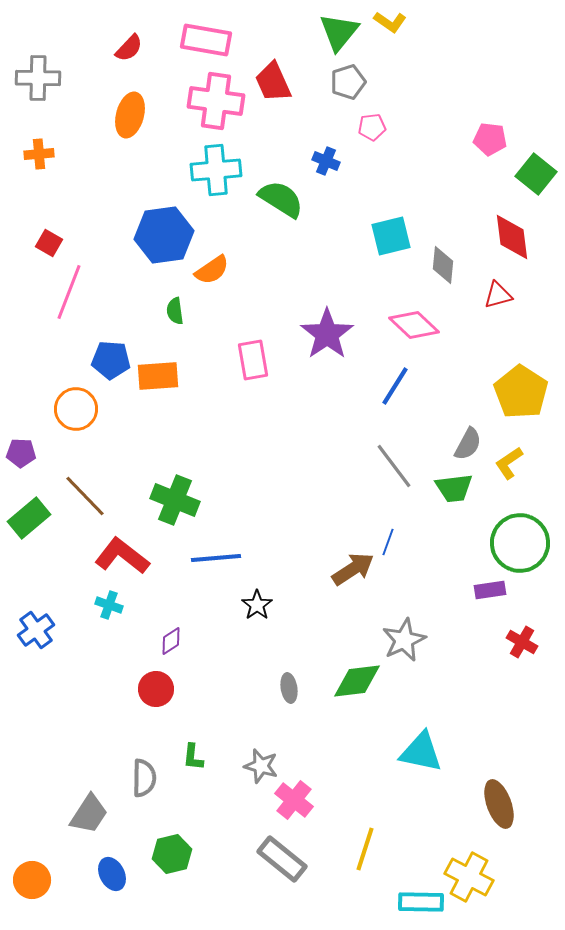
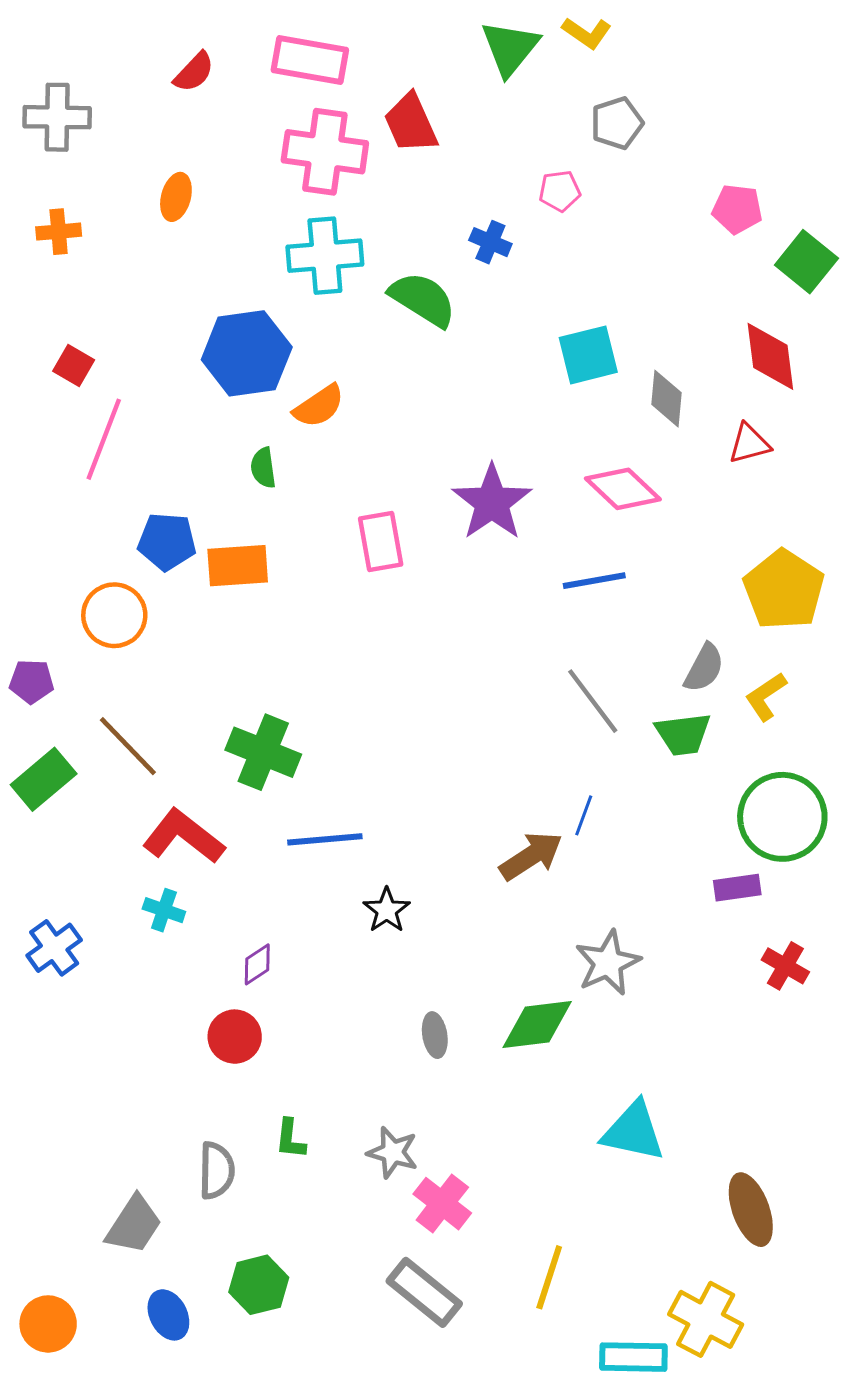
gray pentagon: (348, 82) -> (617, 123), moved
orange ellipse: (130, 115) -> (176, 197), moved, size x0.7
blue line: (395, 386) -> (594, 581), turned 48

